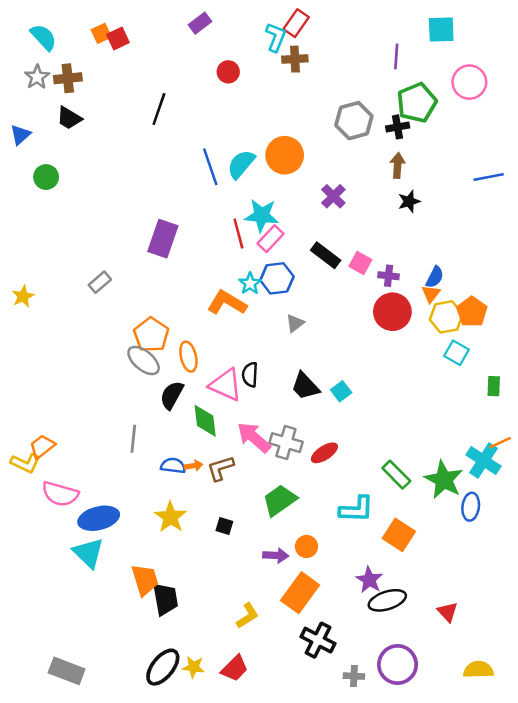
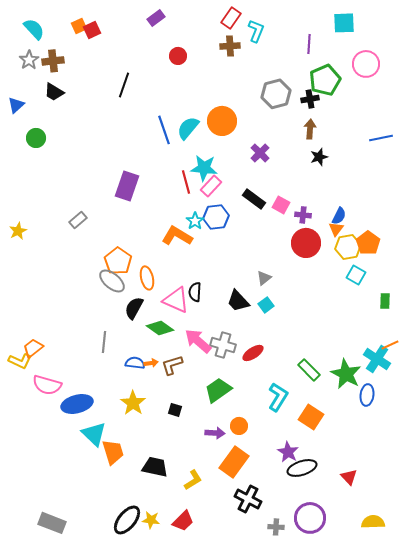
cyan L-shape: (276, 37) -> (256, 31), moved
gray triangle: (295, 323) -> (264, 278), moved
green diamond: (205, 421) -> (160, 328), turned -48
cyan L-shape: (356, 509) -> (278, 397), turned -60
cyan triangle: (88, 553) -> (94, 434), moved
black trapezoid: (165, 599) -> (155, 467), moved, turned -68

